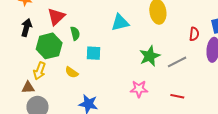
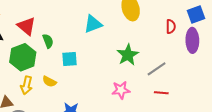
red triangle: (56, 17) -> (26, 26), turned -30
gray line: (177, 62) -> (157, 69), moved
yellow arrow: (40, 71) -> (26, 85), moved

